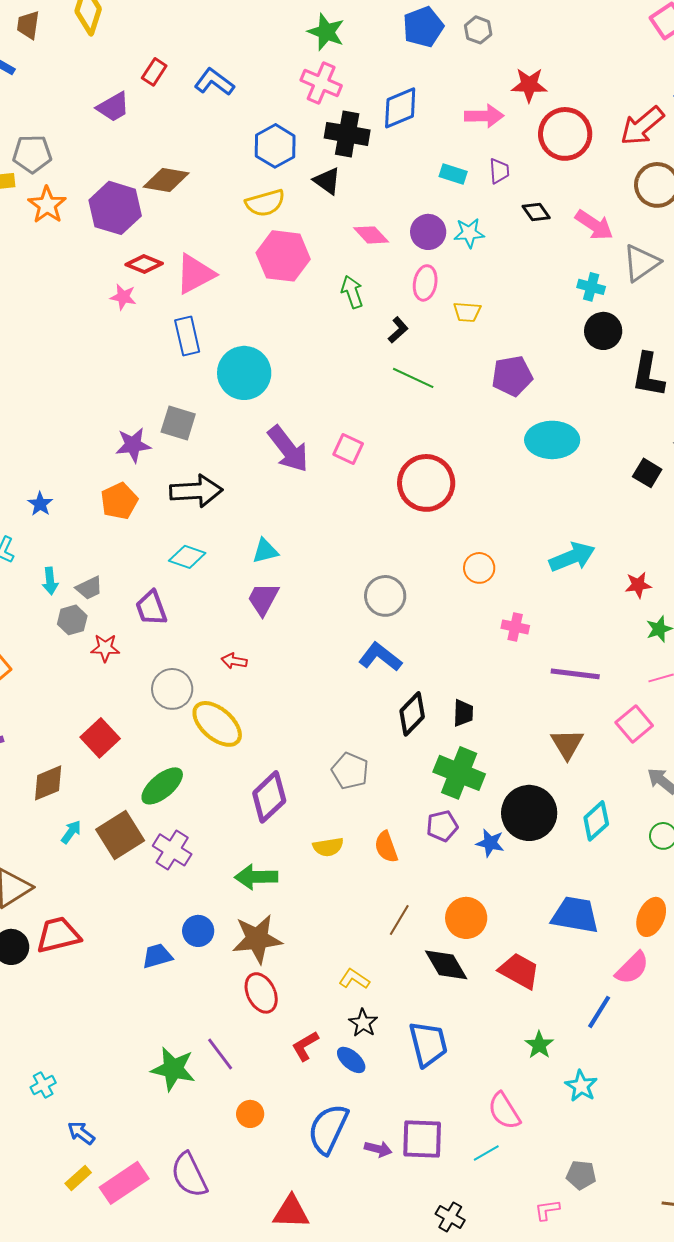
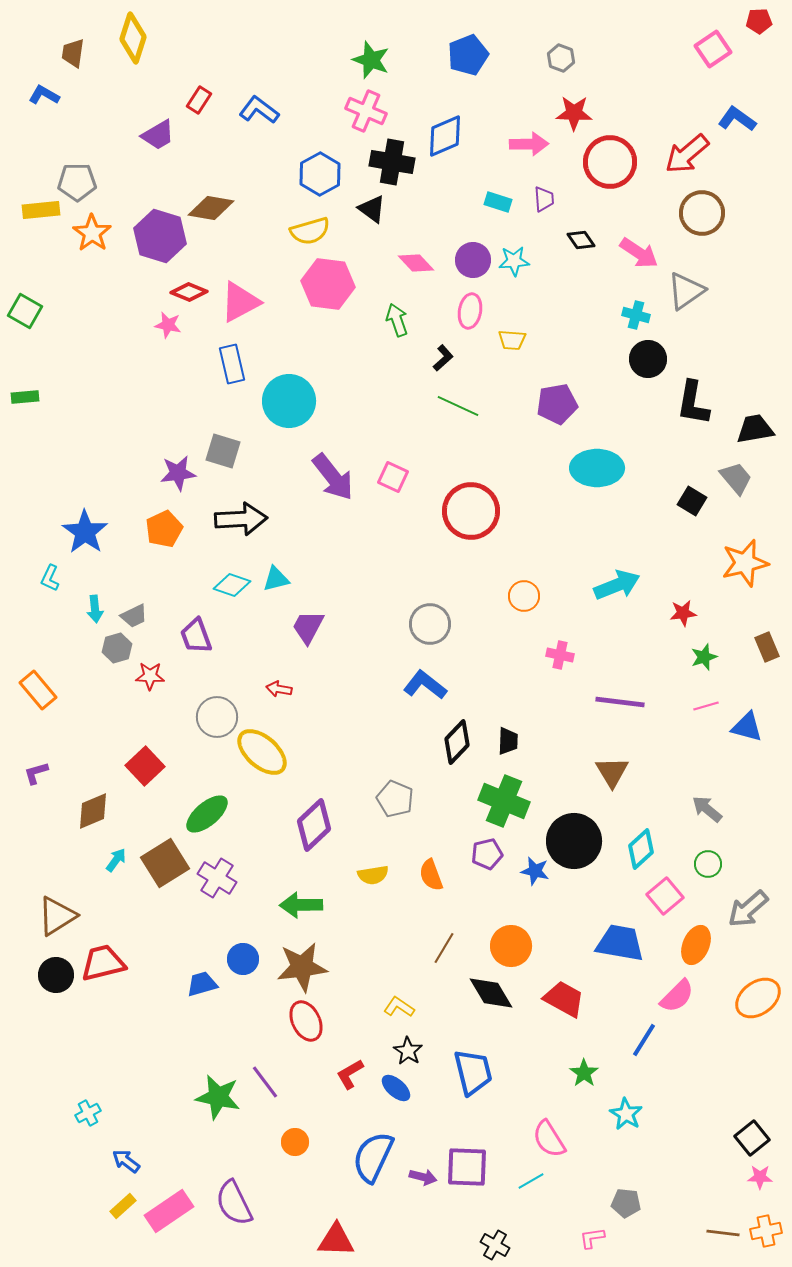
gray hexagon: (478, 30) -> (561, 58), moved
blue star: (40, 504) -> (85, 532), size x1.8
cyan triangle: (265, 551) -> (276, 579), moved
pink square: (634, 724) -> (665, 896), moved

